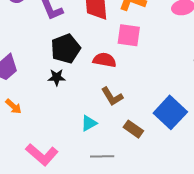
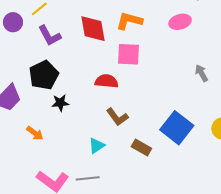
black pentagon: (66, 49) -> (44, 75), moved
orange arrow: (14, 106) -> (35, 133), moved
gray line: (102, 156) -> (88, 178), moved

